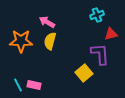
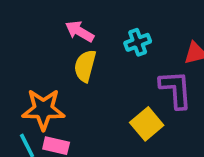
cyan cross: (97, 15) -> (138, 42), moved
orange star: (21, 41) -> (43, 109), moved

